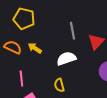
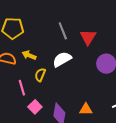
yellow semicircle: (59, 85) -> (40, 75), moved, turned 48

